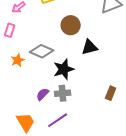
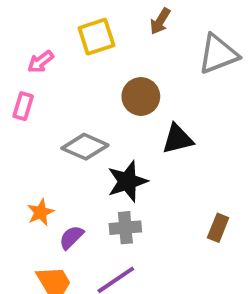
orange star: (18, 60) -> (41, 212), moved
purple semicircle: (43, 94) -> (71, 237), moved

